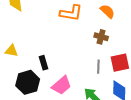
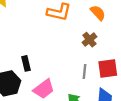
brown cross: (101, 37) -> (89, 40), turned 32

